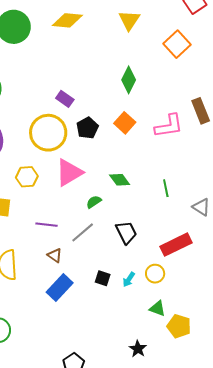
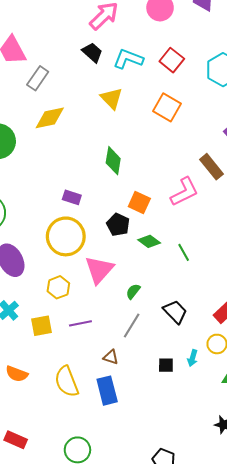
green diamond: (129, 80) -> (113, 161), moved
black pentagon: (87, 128) -> (118, 225), moved
green diamond: (120, 180) -> (149, 241), moved
green line: (166, 188) -> (184, 252), moved
purple line: (46, 225) -> (80, 323), moved
blue rectangle: (60, 288) -> (107, 391), moved, turned -40

